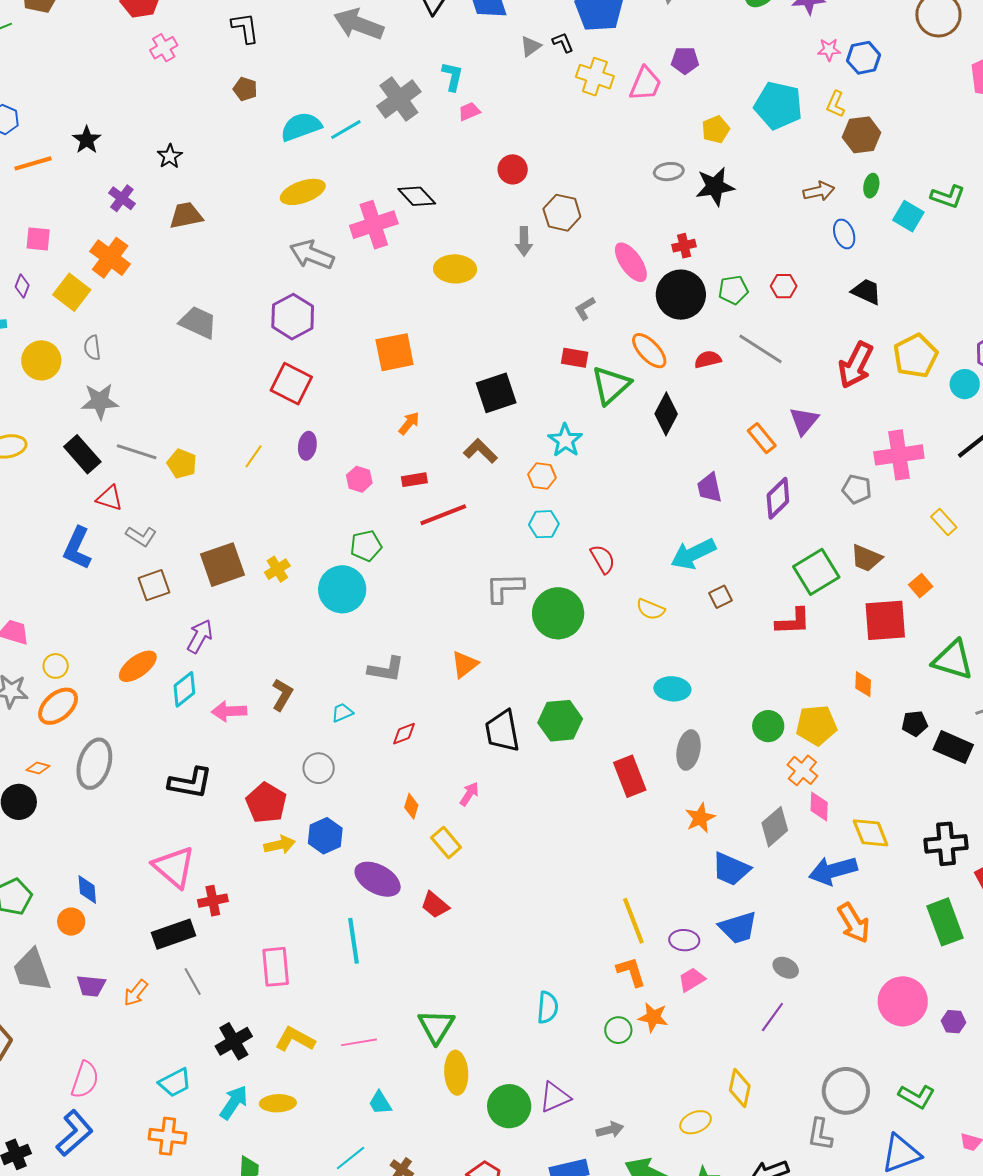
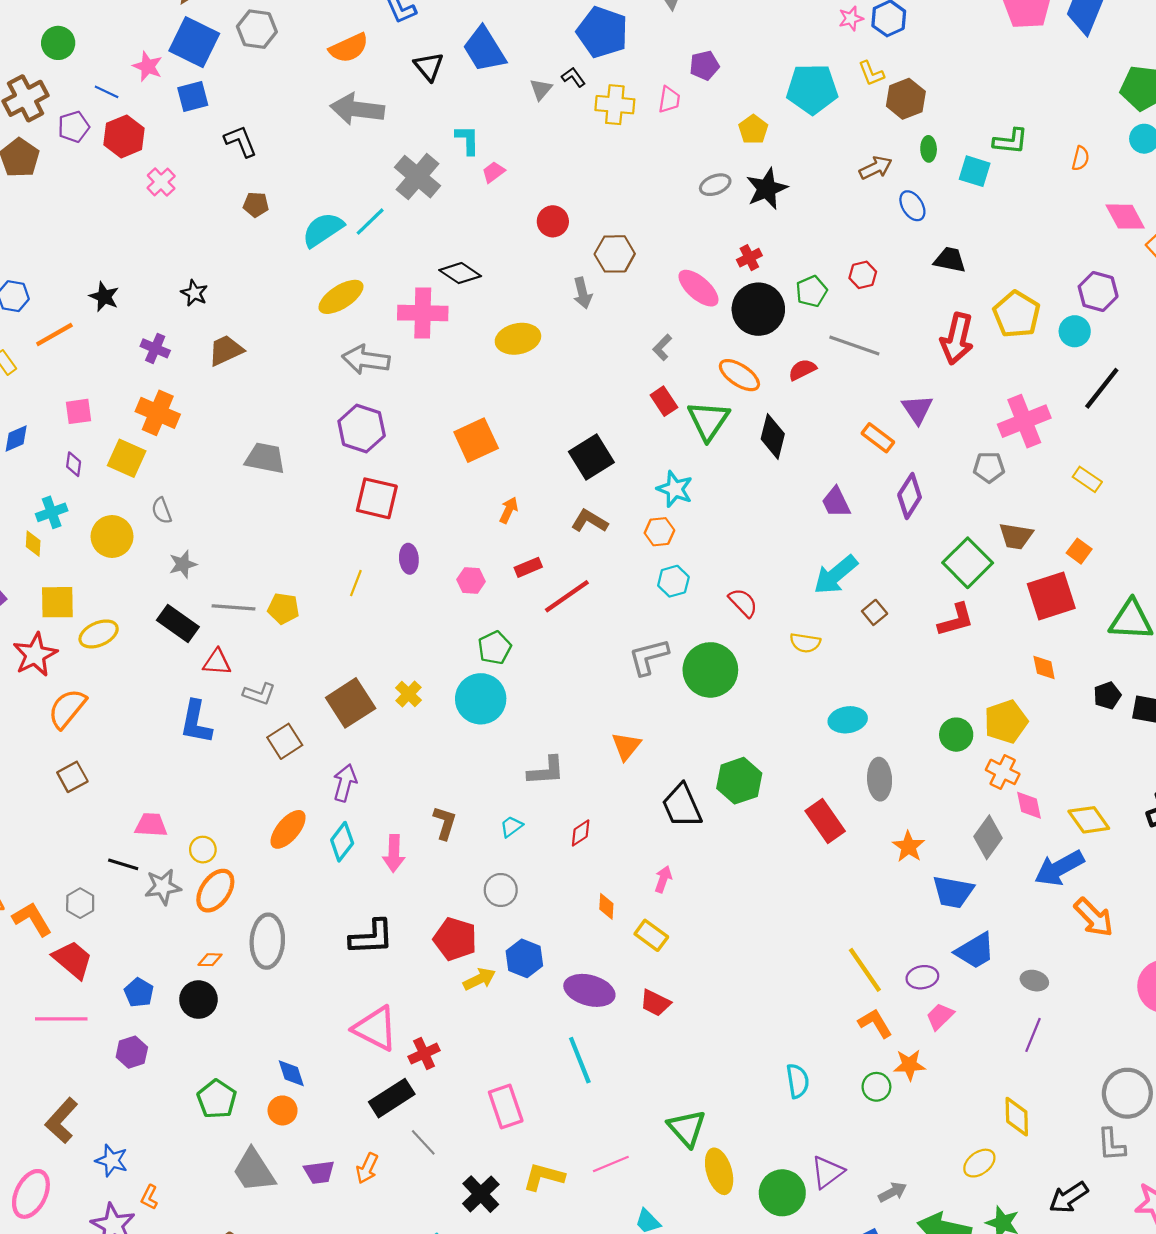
pink trapezoid: (645, 84) -> (669, 100), size x0.7
yellow L-shape: (836, 104) -> (871, 73), turned -32
pink cross: (374, 225) -> (423, 313), turned 33
red rectangle: (575, 358) -> (664, 401), turned 60
gray star: (100, 401) -> (183, 564), size x0.7
pink arrow: (229, 711) -> (394, 853), turned -72

